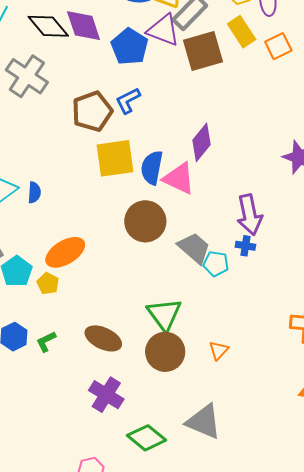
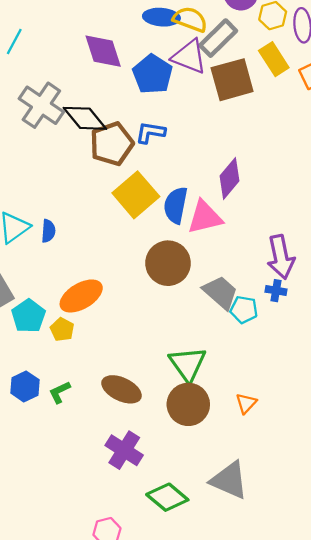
black diamond: (48, 26) -> (85, 118), moved
blue L-shape: (128, 101) -> (150, 132), turned 36
yellow square: (115, 158) -> (136, 195), turned -33
pink triangle: (179, 178) -> (205, 217), turned -39

